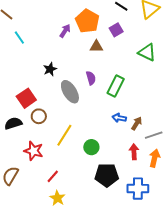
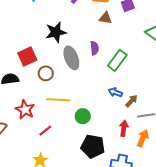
black star: (50, 69) -> (56, 32), size x1.5
brown circle: (39, 116) -> (46, 73), moved
yellow line: (64, 135) -> (58, 100), turned 50
red line: (53, 176) -> (45, 131), moved

